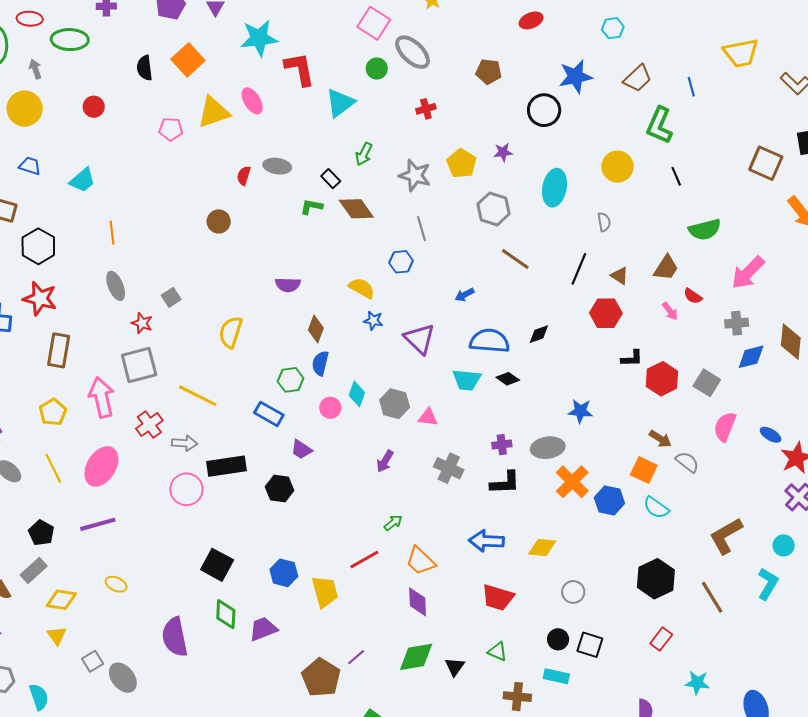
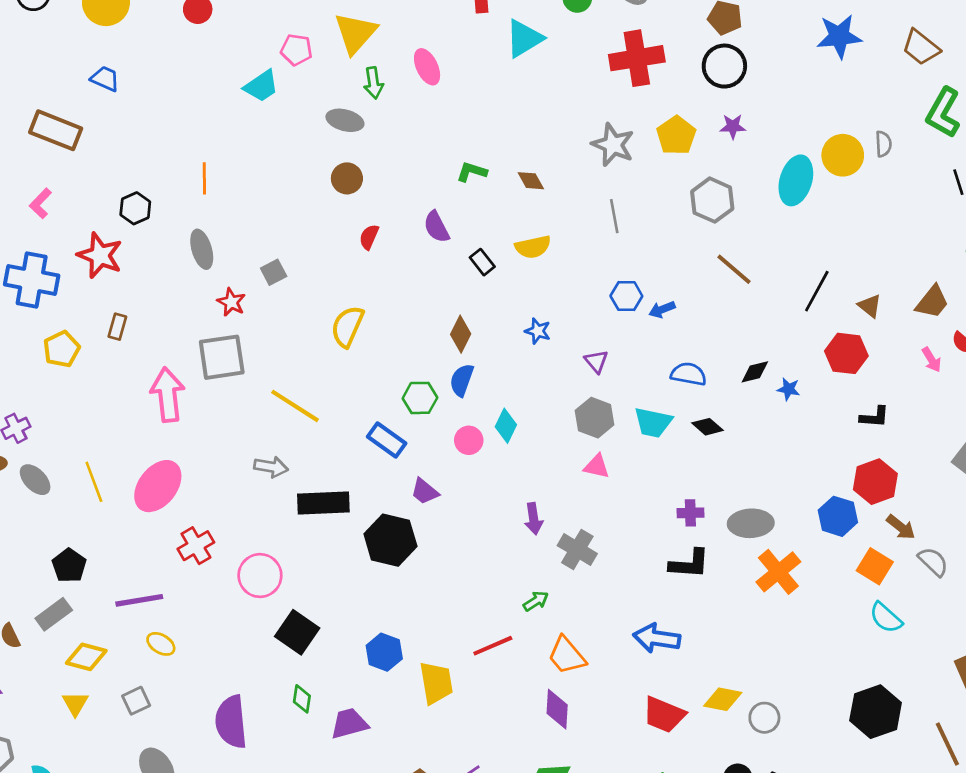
brown trapezoid: (638, 78) -> (921, 47), turned 76
pink ellipse: (252, 101) -> (427, 67), moved
red cross: (426, 109) -> (637, 58), size x2.0
black circle: (544, 110) -> (724, 66), moved
yellow triangle: (214, 112) -> (355, 33), turned -36
green arrow: (364, 154) -> (373, 83), moved, turned -40
gray ellipse: (277, 166) -> (345, 120), moved
yellow circle: (618, 167) -> (843, 155), moved
red semicircle: (244, 176) -> (369, 237), moved
black rectangle: (331, 179) -> (482, 262), moved
cyan trapezoid: (82, 180) -> (261, 86), moved
brown diamond: (356, 209) -> (531, 181), size x0.6
gray semicircle: (604, 222) -> (883, 144), moved
black hexagon: (38, 246) -> (135, 208), moved, size x0.7
blue hexagon: (401, 262) -> (626, 296), moved
purple semicircle: (288, 285) -> (436, 227), moved, turned 55
yellow semicircle: (362, 288) -> (533, 247), moved, turned 132
purple triangle: (420, 339) -> (596, 361), size x0.6
blue semicircle: (490, 341) -> (689, 374), size x0.7
brown rectangle: (59, 350) -> (117, 327), size x0.6
red hexagon: (662, 379) -> (875, 482), moved
gray hexagon: (395, 404) -> (595, 418), moved
blue star: (580, 411) -> (789, 389), moved, size x0.7
yellow pentagon: (53, 412) -> (62, 349), moved
red cross: (149, 425) -> (196, 546), moved
purple arrow: (385, 461) -> (534, 519), turned -45
gray cross: (449, 468) -> (577, 550), moved
pink circle: (186, 489) -> (260, 576), moved
black hexagon: (280, 489) -> (390, 540), size x1.4
blue hexagon: (609, 501) -> (838, 516), moved
purple line: (98, 524) -> (139, 600), moved
yellow diamond: (542, 548) -> (723, 699), moved
green diamond: (226, 614) -> (302, 699), size x0.7
gray square: (93, 661) -> (136, 701), moved

